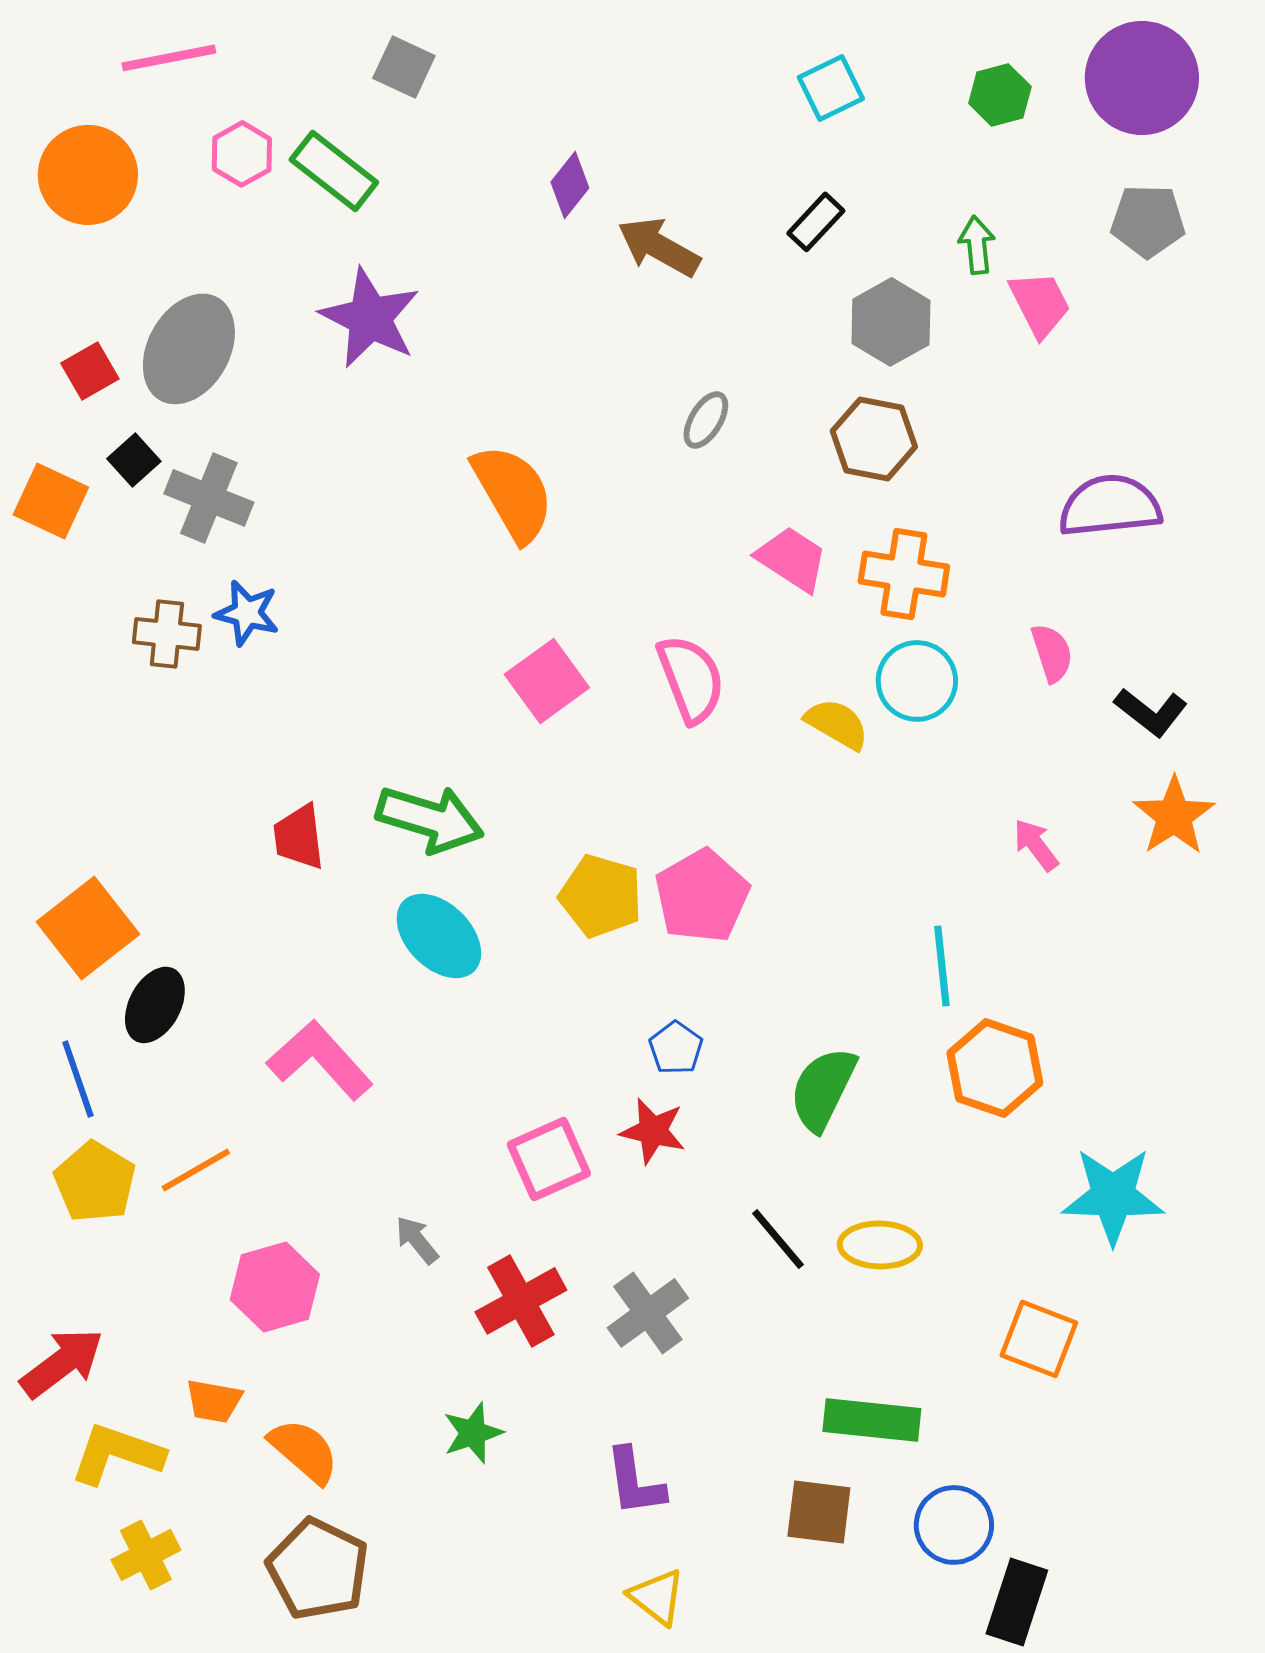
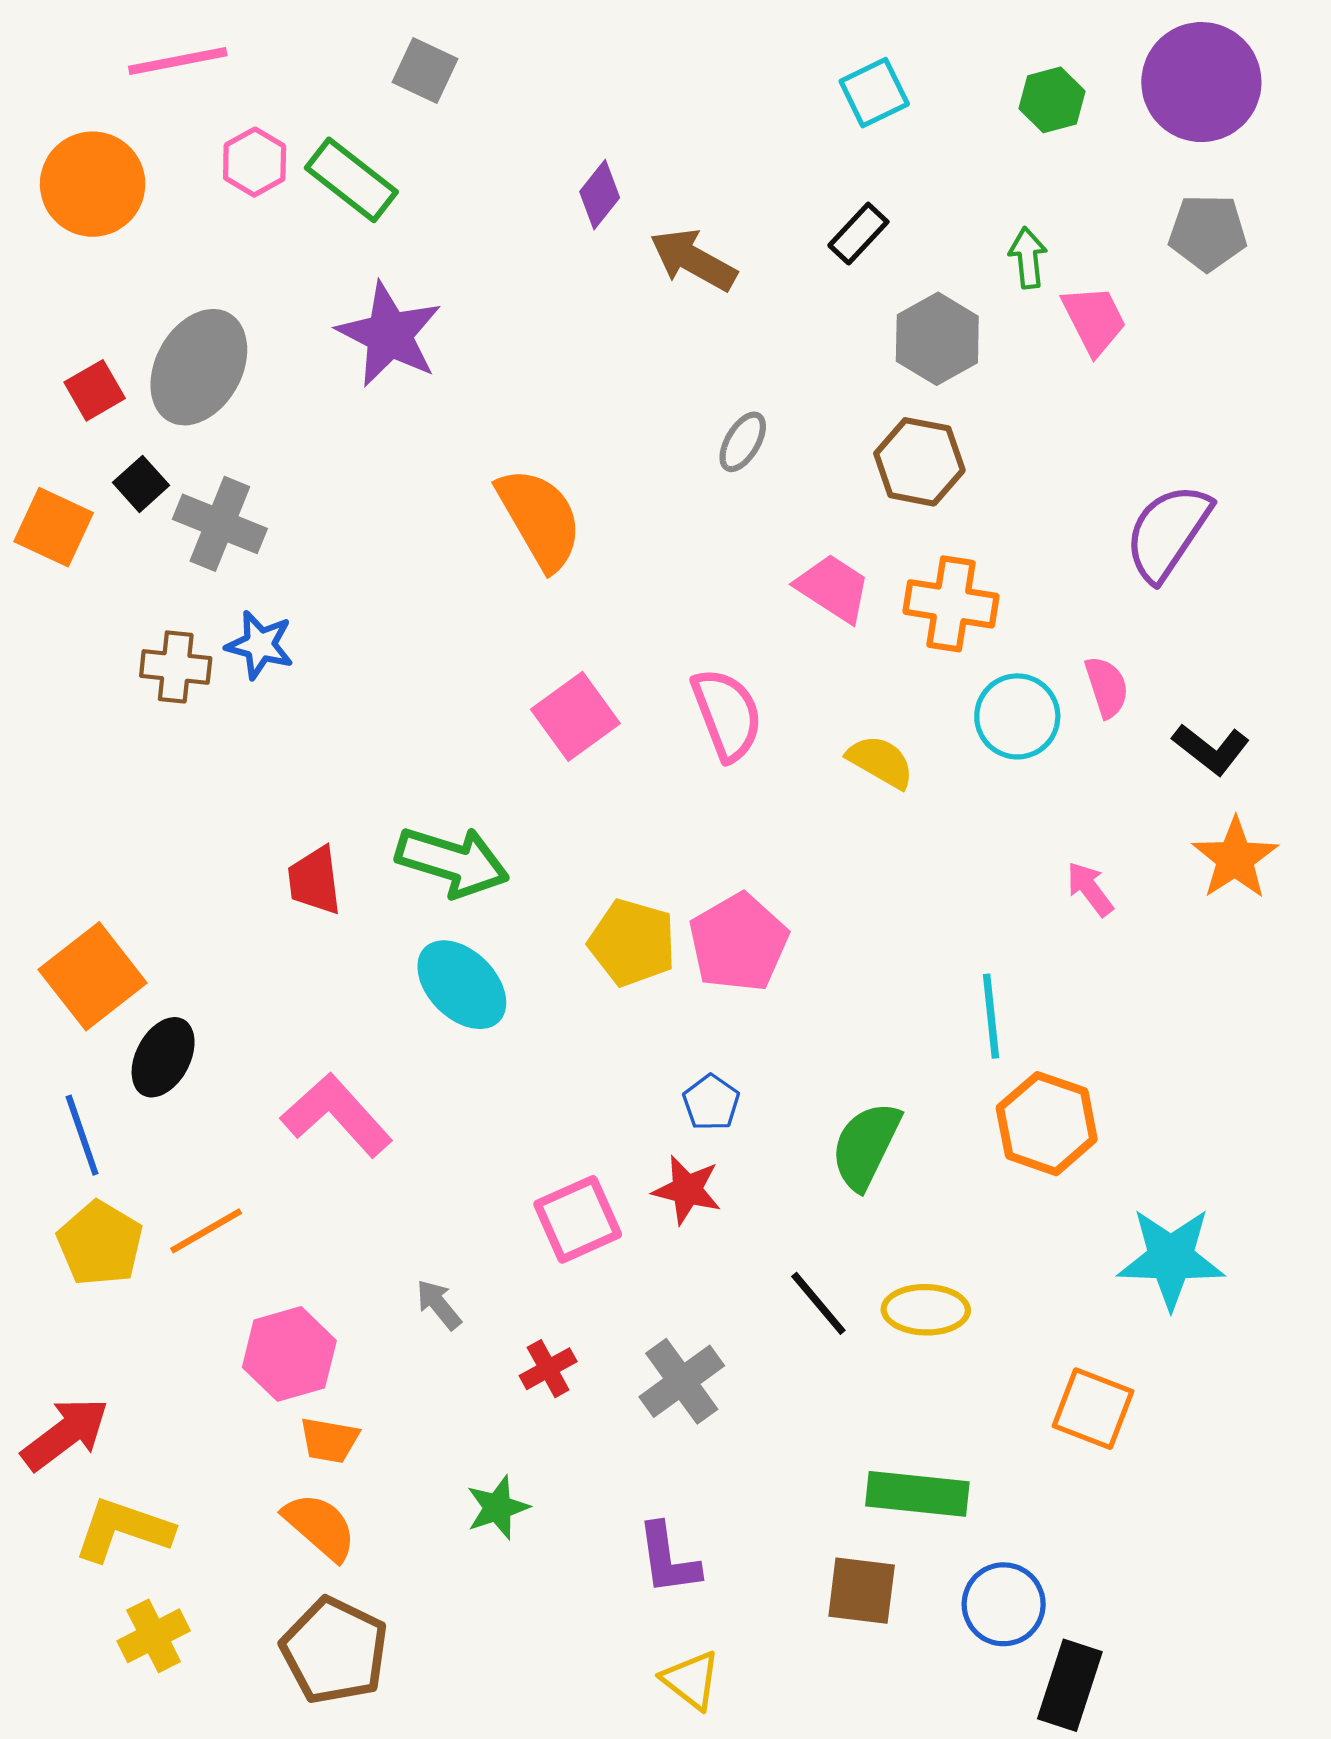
purple semicircle: (1110, 506) -> (1168, 532), turned -50
cyan circle: (917, 681) -> (1017, 716), moved
red cross: (521, 1301) -> (548, 1369), size x0.6
orange trapezoid: (214, 1401) -> (329, 1440), moved

